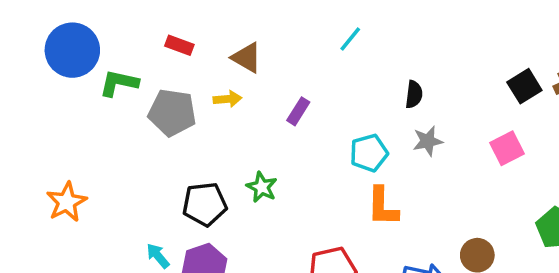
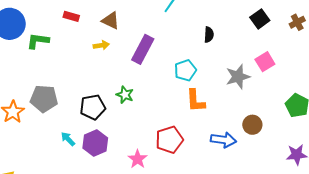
black square: (524, 86) -> (260, 19), moved
purple rectangle: (298, 111) -> (143, 49), size x1.8
gray pentagon: (172, 113) -> (44, 99), moved
gray star: (428, 141) -> (238, 77), moved, size x1.4

